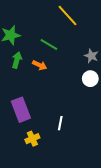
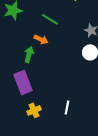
green arrow: (17, 60) -> (29, 54), moved
white line: (60, 123) -> (67, 107), moved

